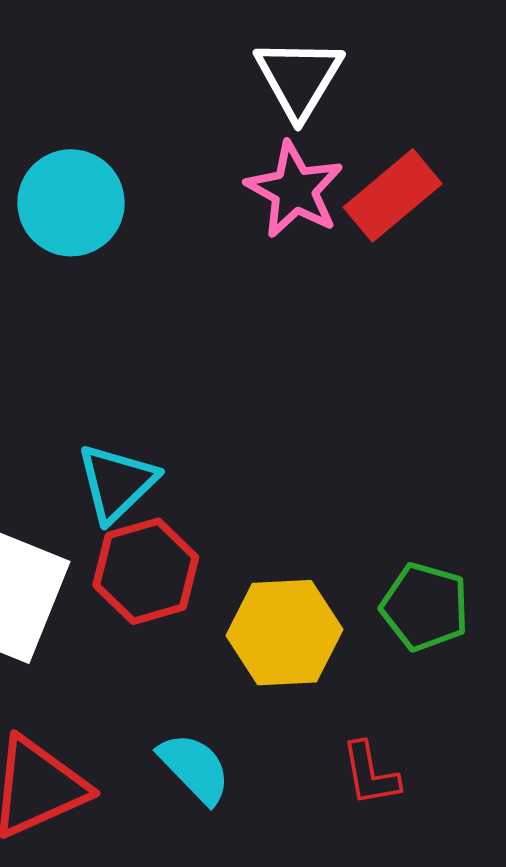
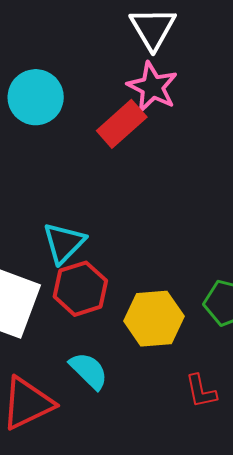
red rectangle: (393, 195) -> (122, 124), moved
cyan semicircle: (195, 768) -> (89, 371), moved

